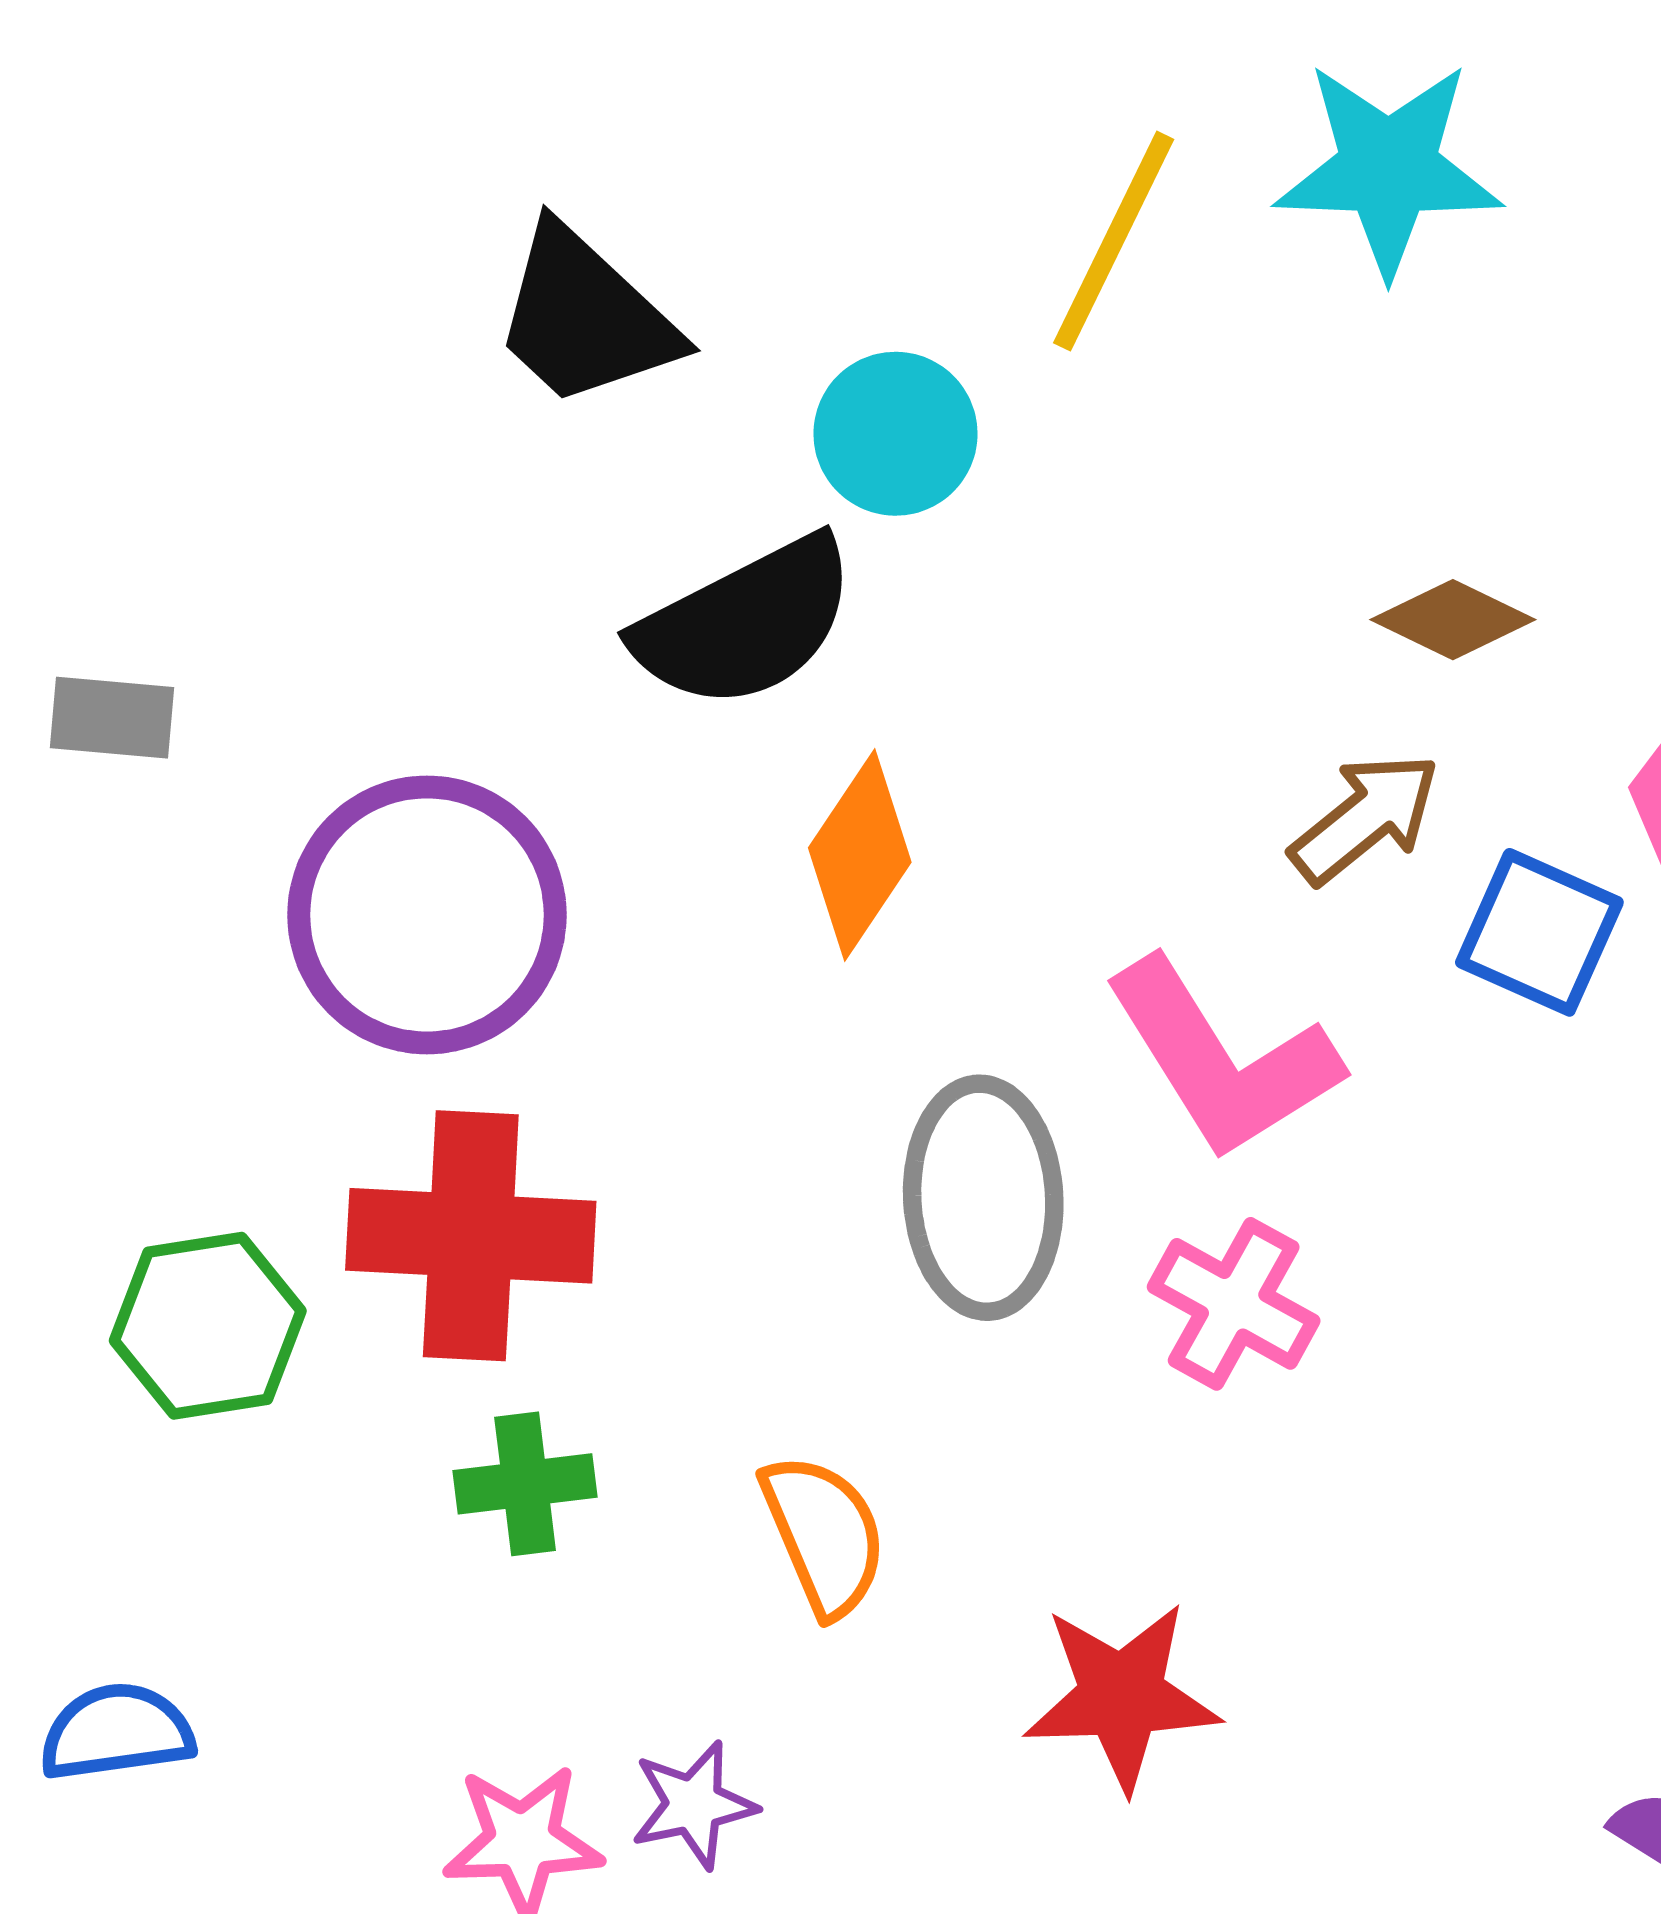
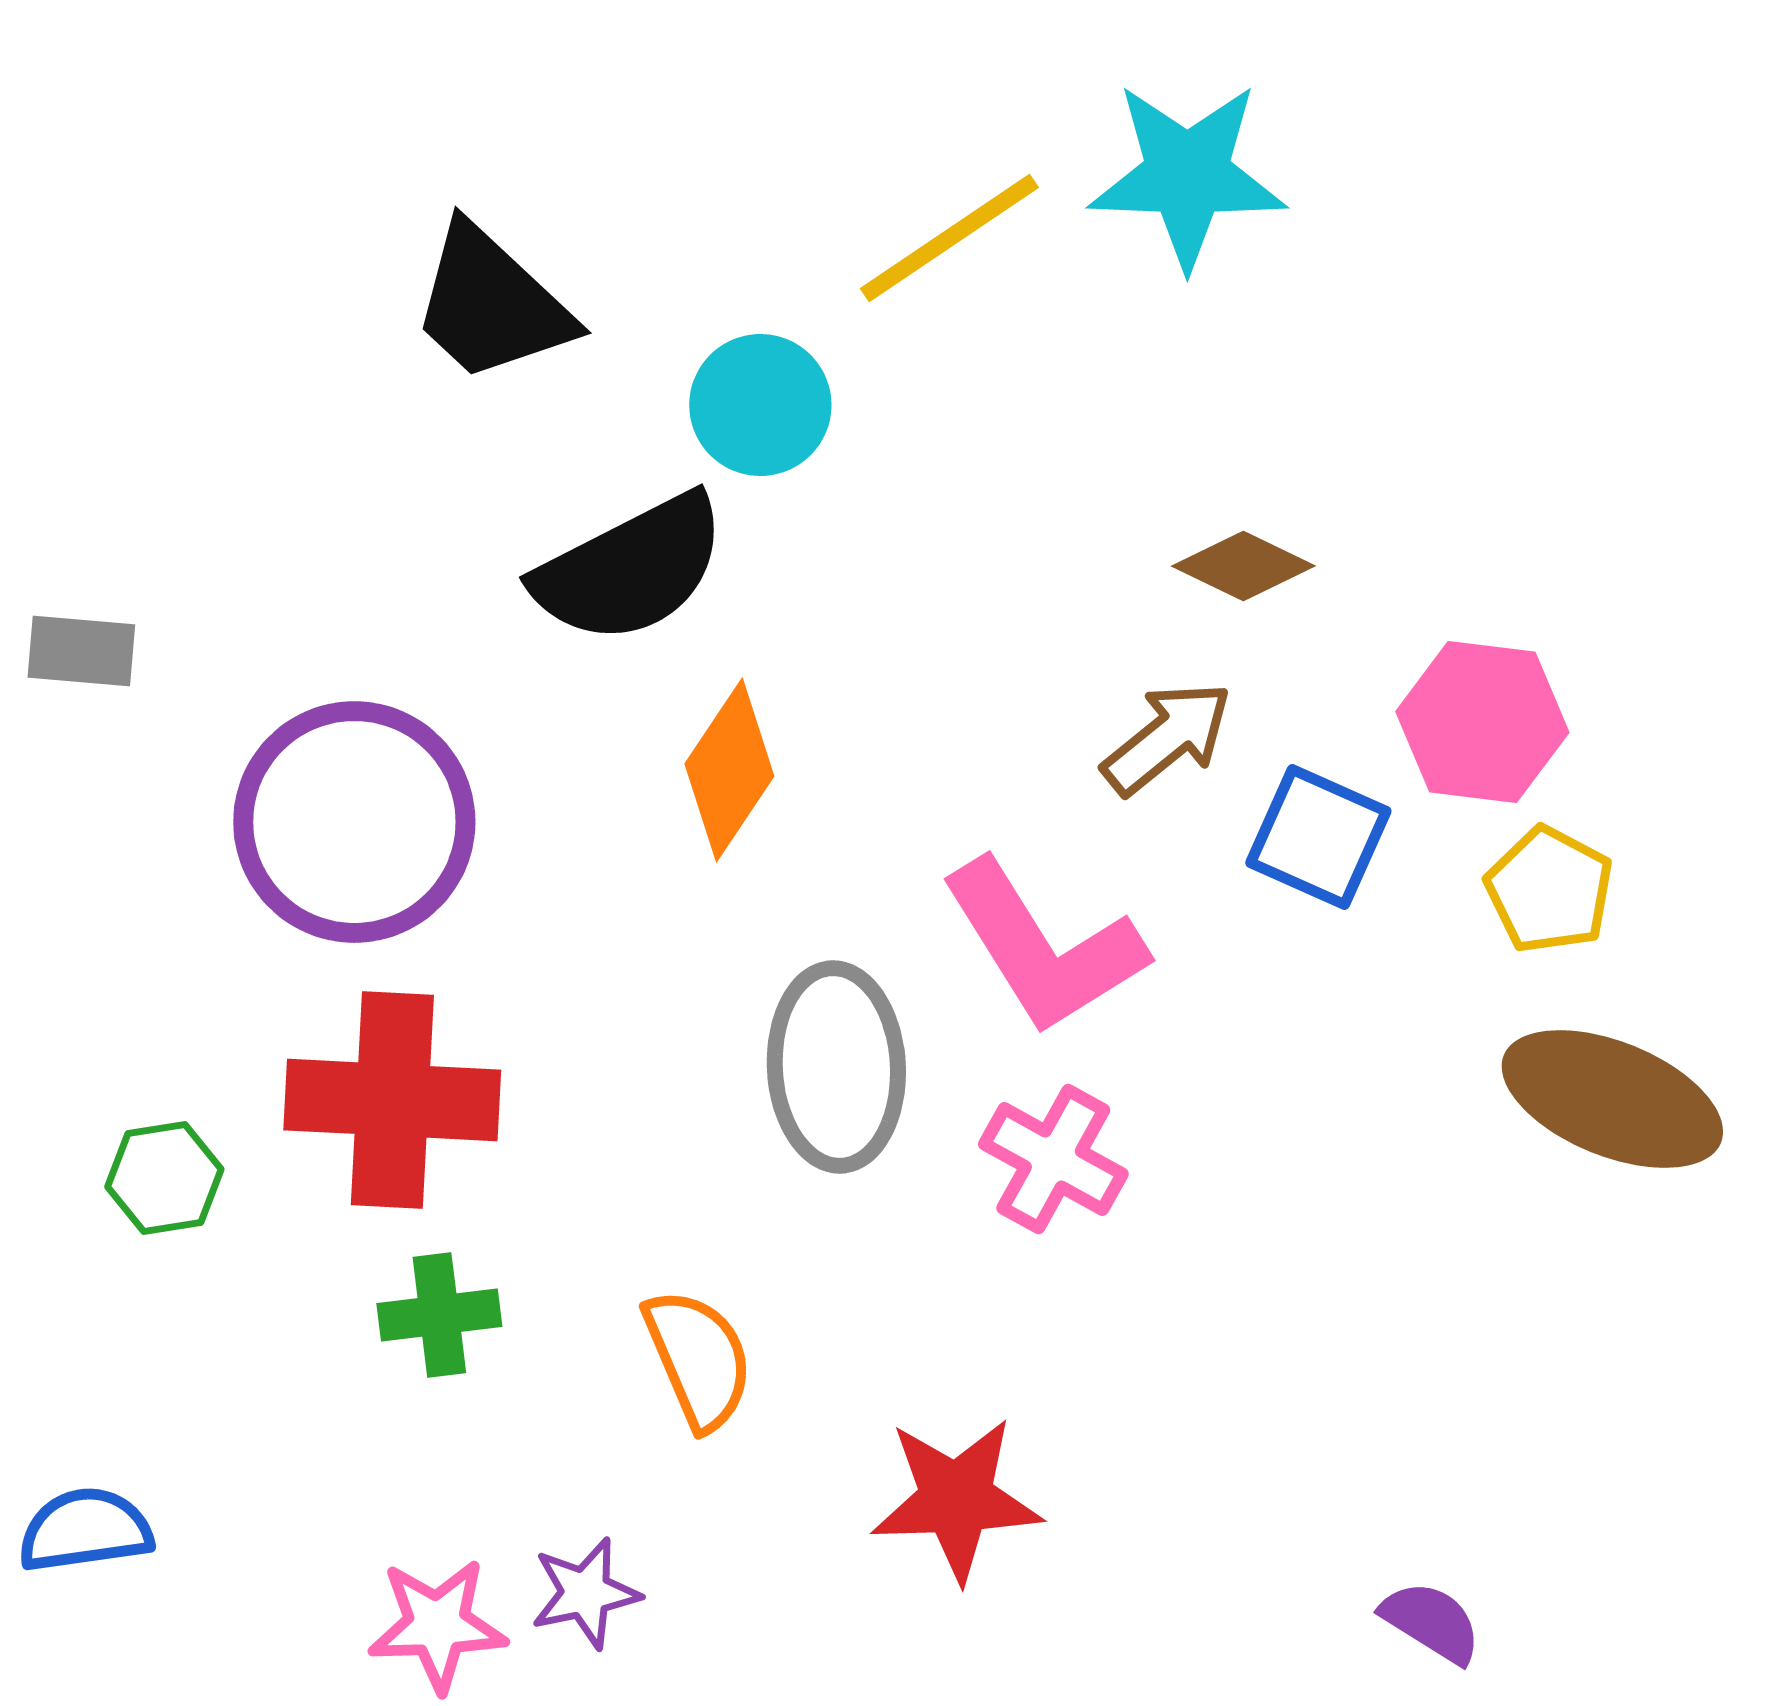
yellow line: (1114, 241) -> (949, 238), turned 30
green hexagon: (208, 1326) -> (164, 1178), size x0.7

